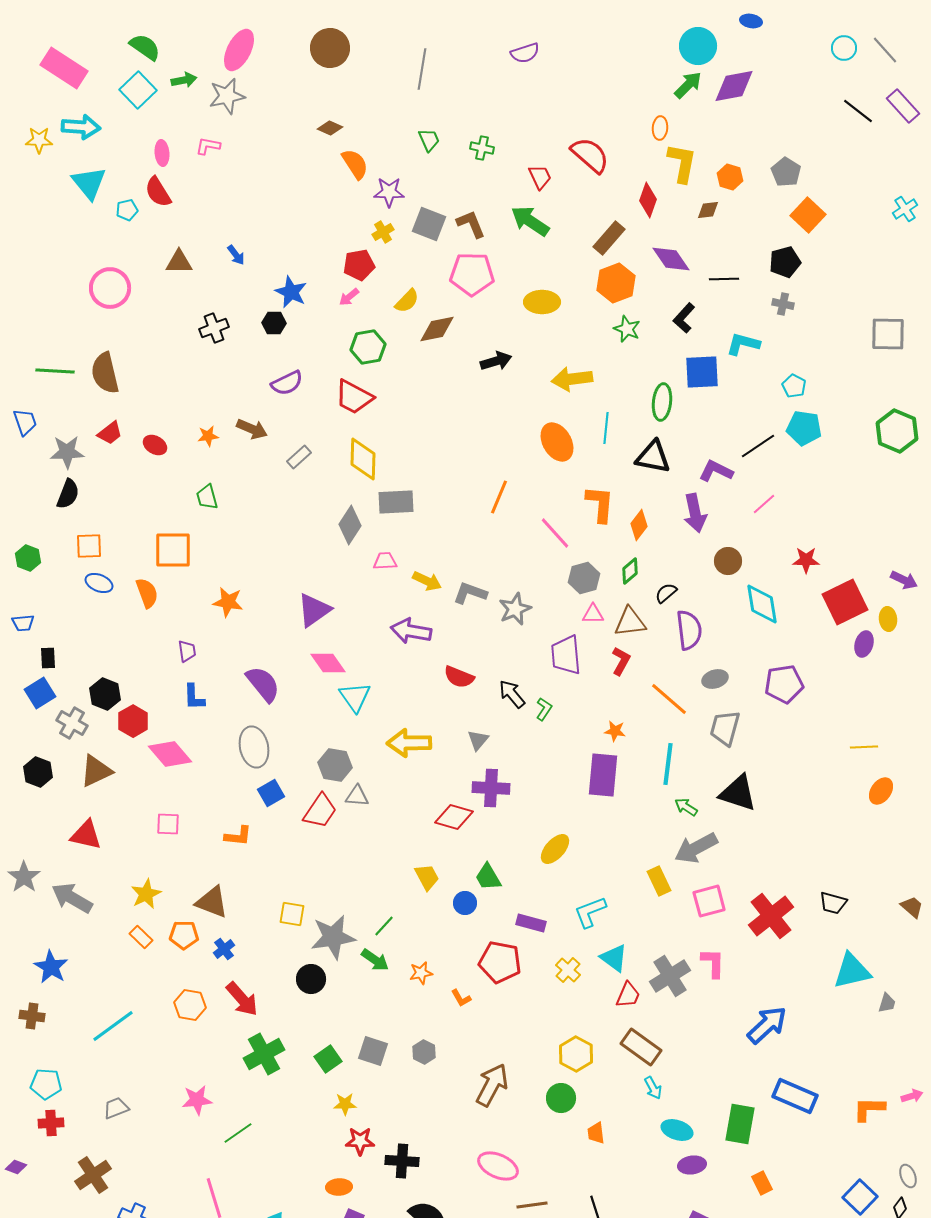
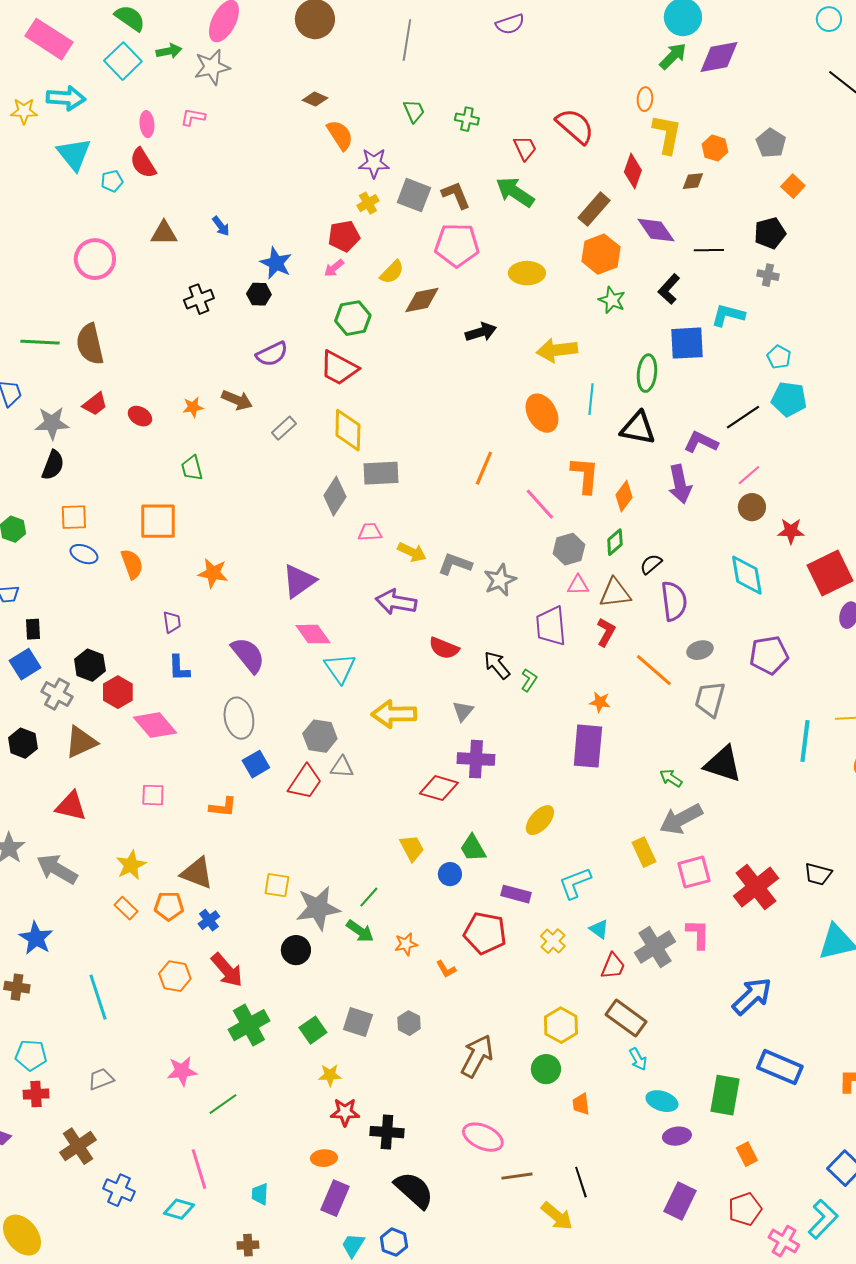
orange square: (808, 215) -> (793, 186), size x0.7
brown circle: (728, 561) -> (752, 507), moved
cyan line: (668, 764) -> (805, 741), moved
cyan triangle: (614, 958) -> (599, 929), size x0.7
cyan line: (113, 1026) -> (98, 997), turned -72

